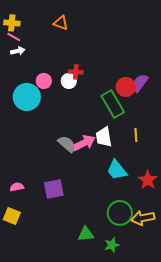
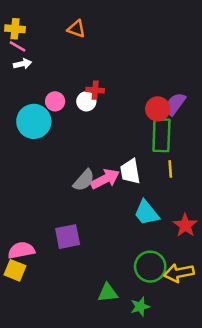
green rectangle: (113, 104) -> (161, 135), moved, turned 32
gray semicircle: (67, 144) -> (84, 180), turned 90
pink semicircle: (17, 187) -> (21, 250), moved, size x1.5

